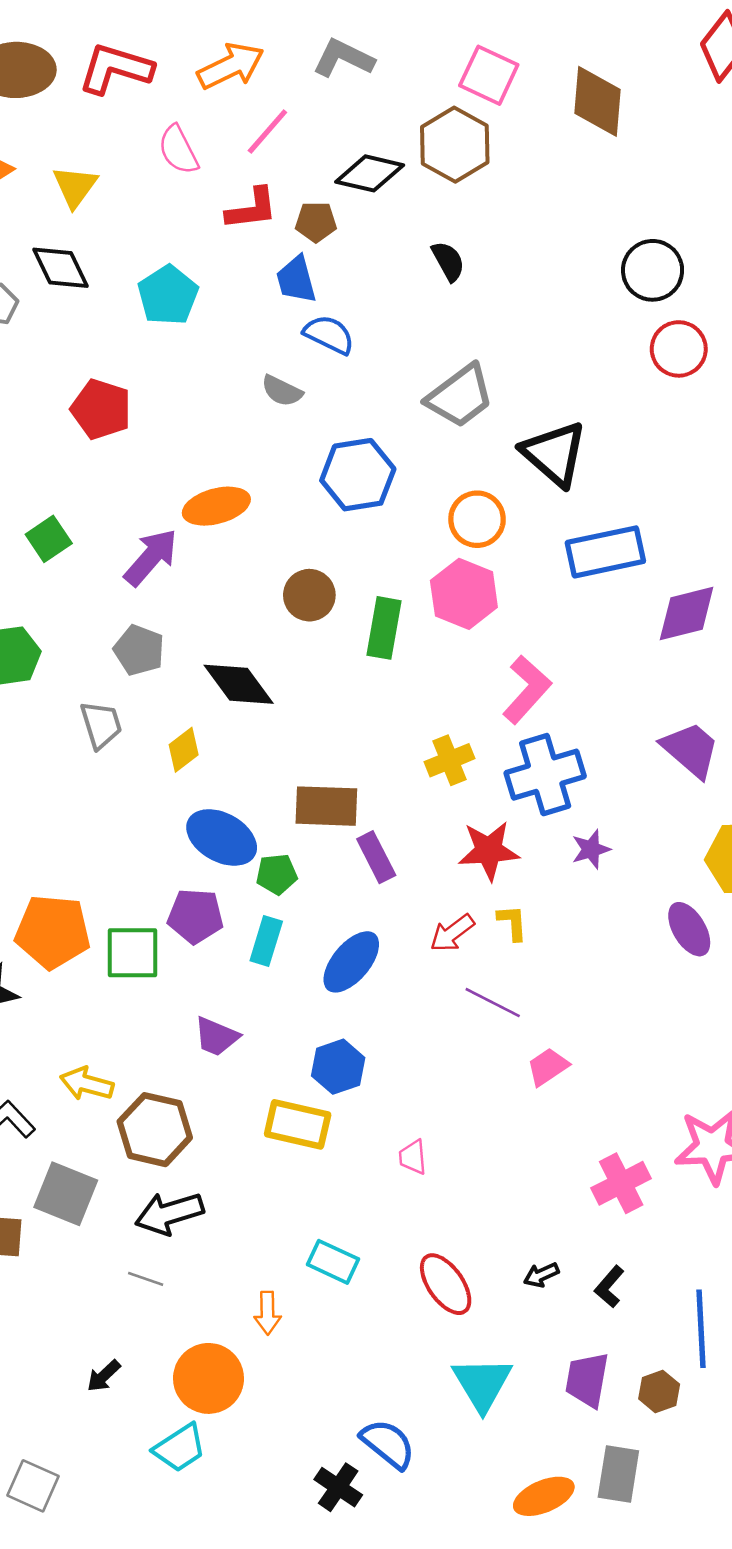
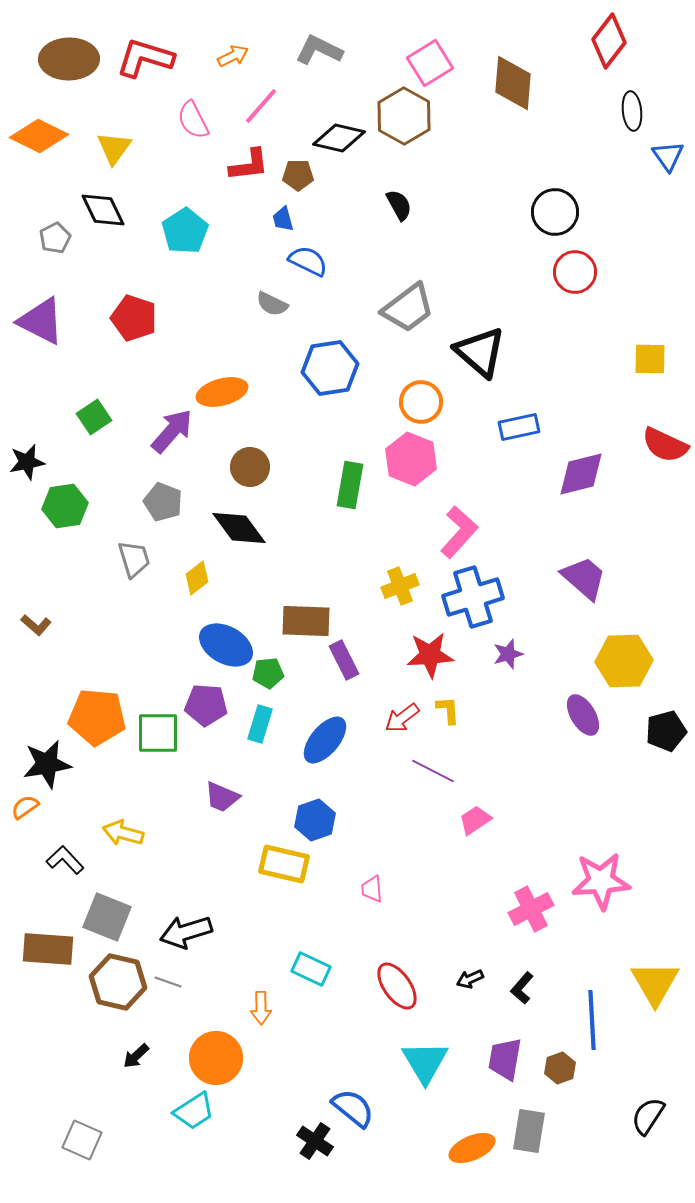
orange arrow: (231, 66) -> (233, 56), size x0.6
pink square: (489, 75) -> (430, 63), turned 33
blue trapezoid: (296, 280) -> (283, 219), size x0.7
blue rectangle: (605, 552) -> (519, 427), size x0.7
brown circle: (309, 595) -> (250, 467), moved
brown hexagon: (155, 1130) -> (118, 982), moved

